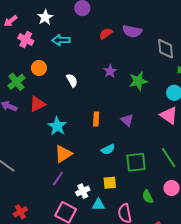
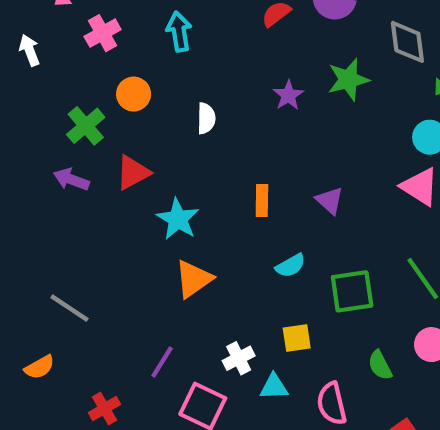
pink cross: (26, 40) -> (103, 33), turned 35
cyan arrow: (61, 40) -> (179, 32), turned 84
white semicircle: (72, 80) -> (206, 118), turned 32
green star: (138, 81) -> (348, 80), moved
purple line: (58, 178) -> (162, 362), moved

